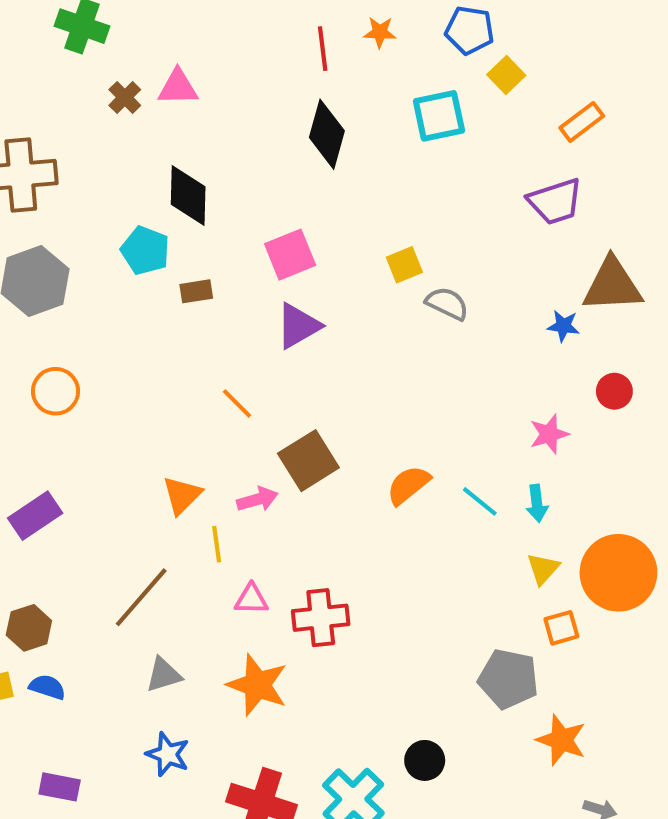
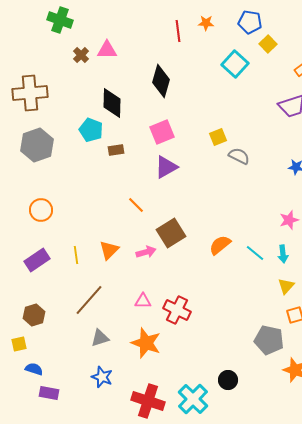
cyan square: (439, 116) -> (235, 64), turned -36
black diamond: (327, 134) -> (161, 81), moved
orange circle: (55, 391) -> (41, 210), moved
yellow line: (217, 544) -> (76, 255), moved
red cross: (321, 618) -> (177, 310), turned 32
blue semicircle: (47, 687) -> (34, 369), moved

